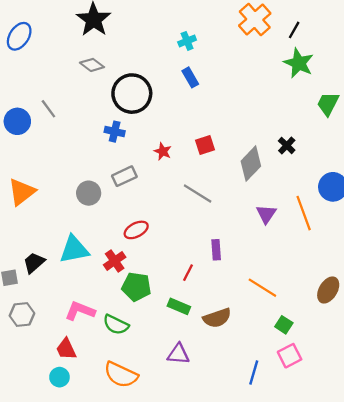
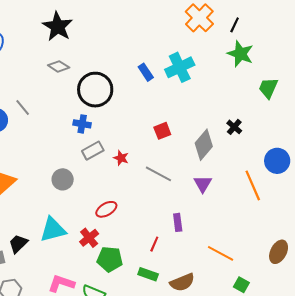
cyan cross: (187, 41) -> (180, 67), moved, size x1.8
red star: (163, 151) -> (121, 158), moved
gray rectangle: (124, 176) -> (93, 151), moved
purple triangle: (266, 214) -> (203, 184), moved

